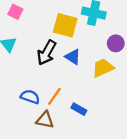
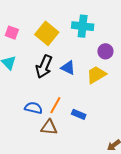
yellow square: (65, 25) -> (47, 33), moved, turned 30

